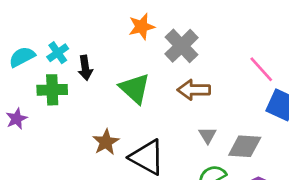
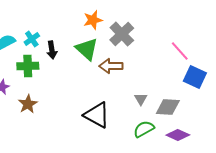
green triangle: (135, 88) -> (87, 49), moved
brown arrow: (194, 90) -> (111, 66), moved
brown star: (106, 142) -> (28, 104), moved

